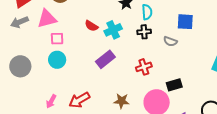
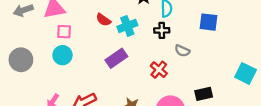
gray semicircle: (170, 41) -> (182, 51), moved
red cross: (144, 67) -> (159, 70), turned -35
black rectangle: (174, 85) -> (204, 94), moved

